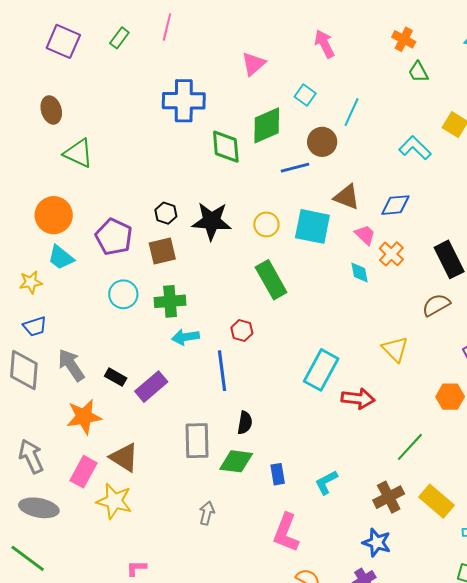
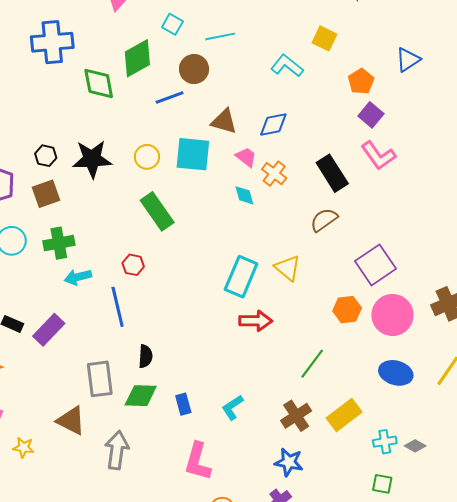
cyan line: (351, 112) -> (220, 36), turned 60
cyan rectangle: (321, 370) -> (241, 277), moved
brown triangle: (124, 457) -> (71, 421), moved
yellow star: (114, 501) -> (24, 447), size x0.6
yellow rectangle: (437, 501) -> (344, 415), turned -72
gray arrow: (207, 513) -> (117, 450), size x1.6

